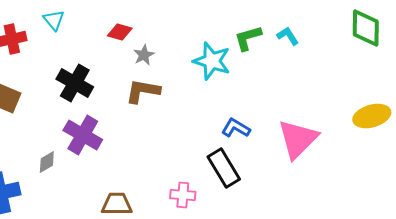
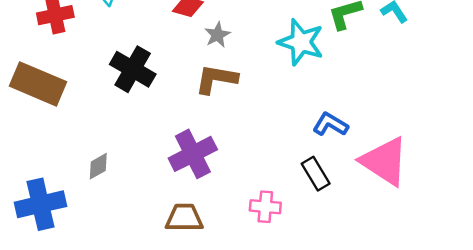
purple cross: (83, 135) -> (193, 154), moved, turned 33
pink triangle: (298, 139) -> (384, 161), moved, turned -42
black rectangle: (224, 168) -> (316, 174), size x0.7

